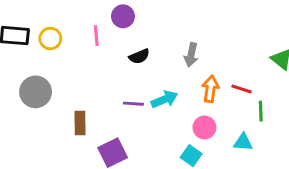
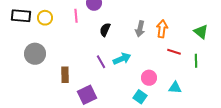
black semicircle: (139, 56) -> (105, 30), turned 136
orange arrow: (210, 89) -> (162, 29), moved
purple line: (133, 104) -> (101, 62), turned 56
green line: (261, 111) -> (196, 61), moved

